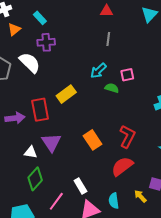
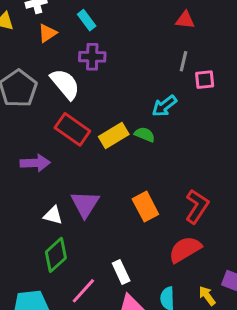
pink square: (127, 75) -> (205, 80), moved
green semicircle: (112, 88) -> (145, 135), moved
red rectangle: (40, 110) -> (72, 129), moved, turned -50

